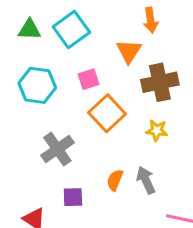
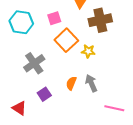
yellow star: (157, 130) -> (88, 51), moved
purple square: (73, 197) -> (44, 94), turned -32

